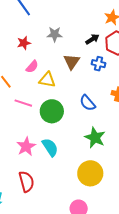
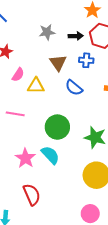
gray star: (55, 34) -> (47, 32), moved
black arrow: (92, 39) -> (76, 36), turned 40
blue semicircle: (88, 103) -> (74, 88), moved
green circle: (52, 111) -> (57, 127), moved

